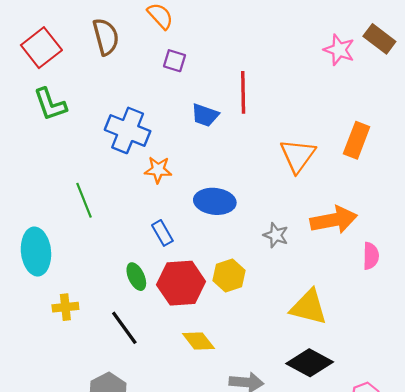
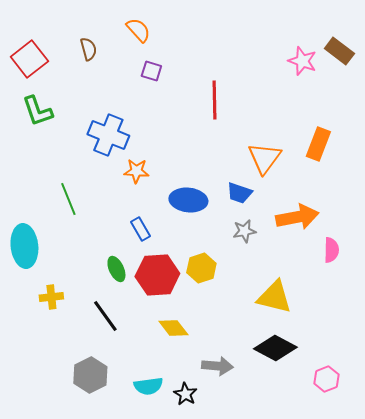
brown semicircle: (106, 37) -> (88, 49), size x0.7
blue trapezoid: (205, 115) -> (239, 193), moved
gray star: (276, 235) -> (244, 231), turned -30

